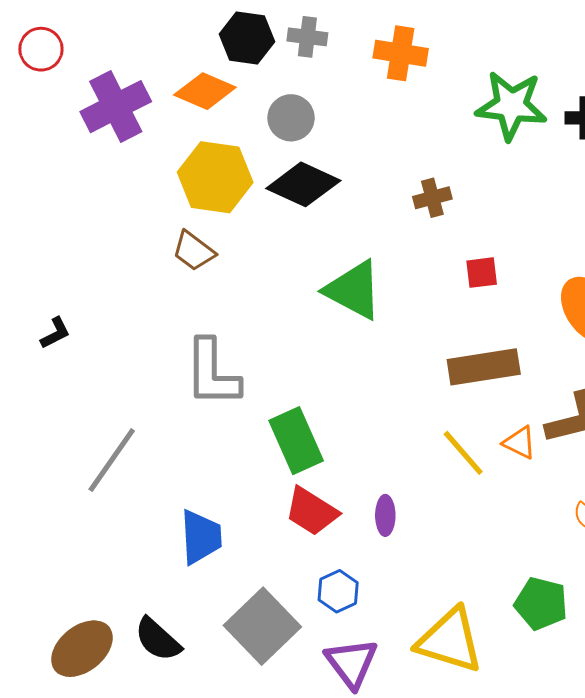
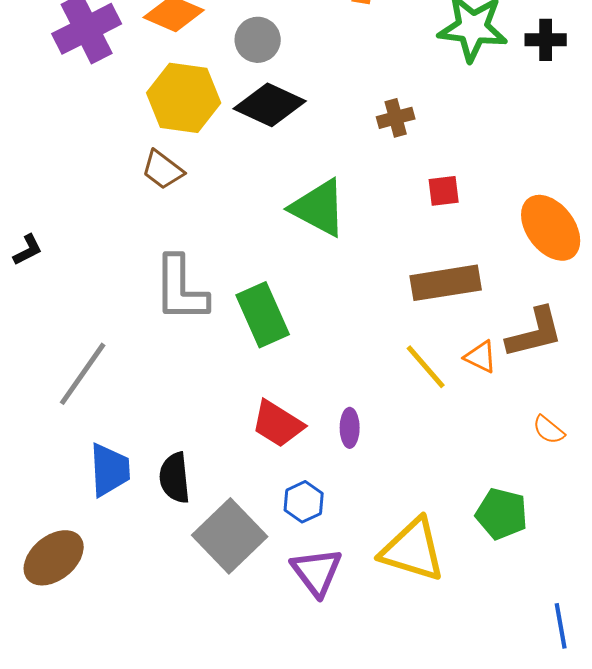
green rectangle: (296, 441) -> (263, 315), moved
blue trapezoid: (201, 537) -> (110, 470), moved
black semicircle: (158, 639) -> (175, 478), moved, turned 42

